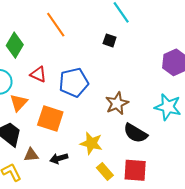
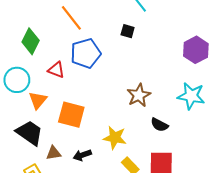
blue pentagon: (74, 82) -> (86, 53), moved
black semicircle: (135, 133) -> (159, 125), size x0.7

